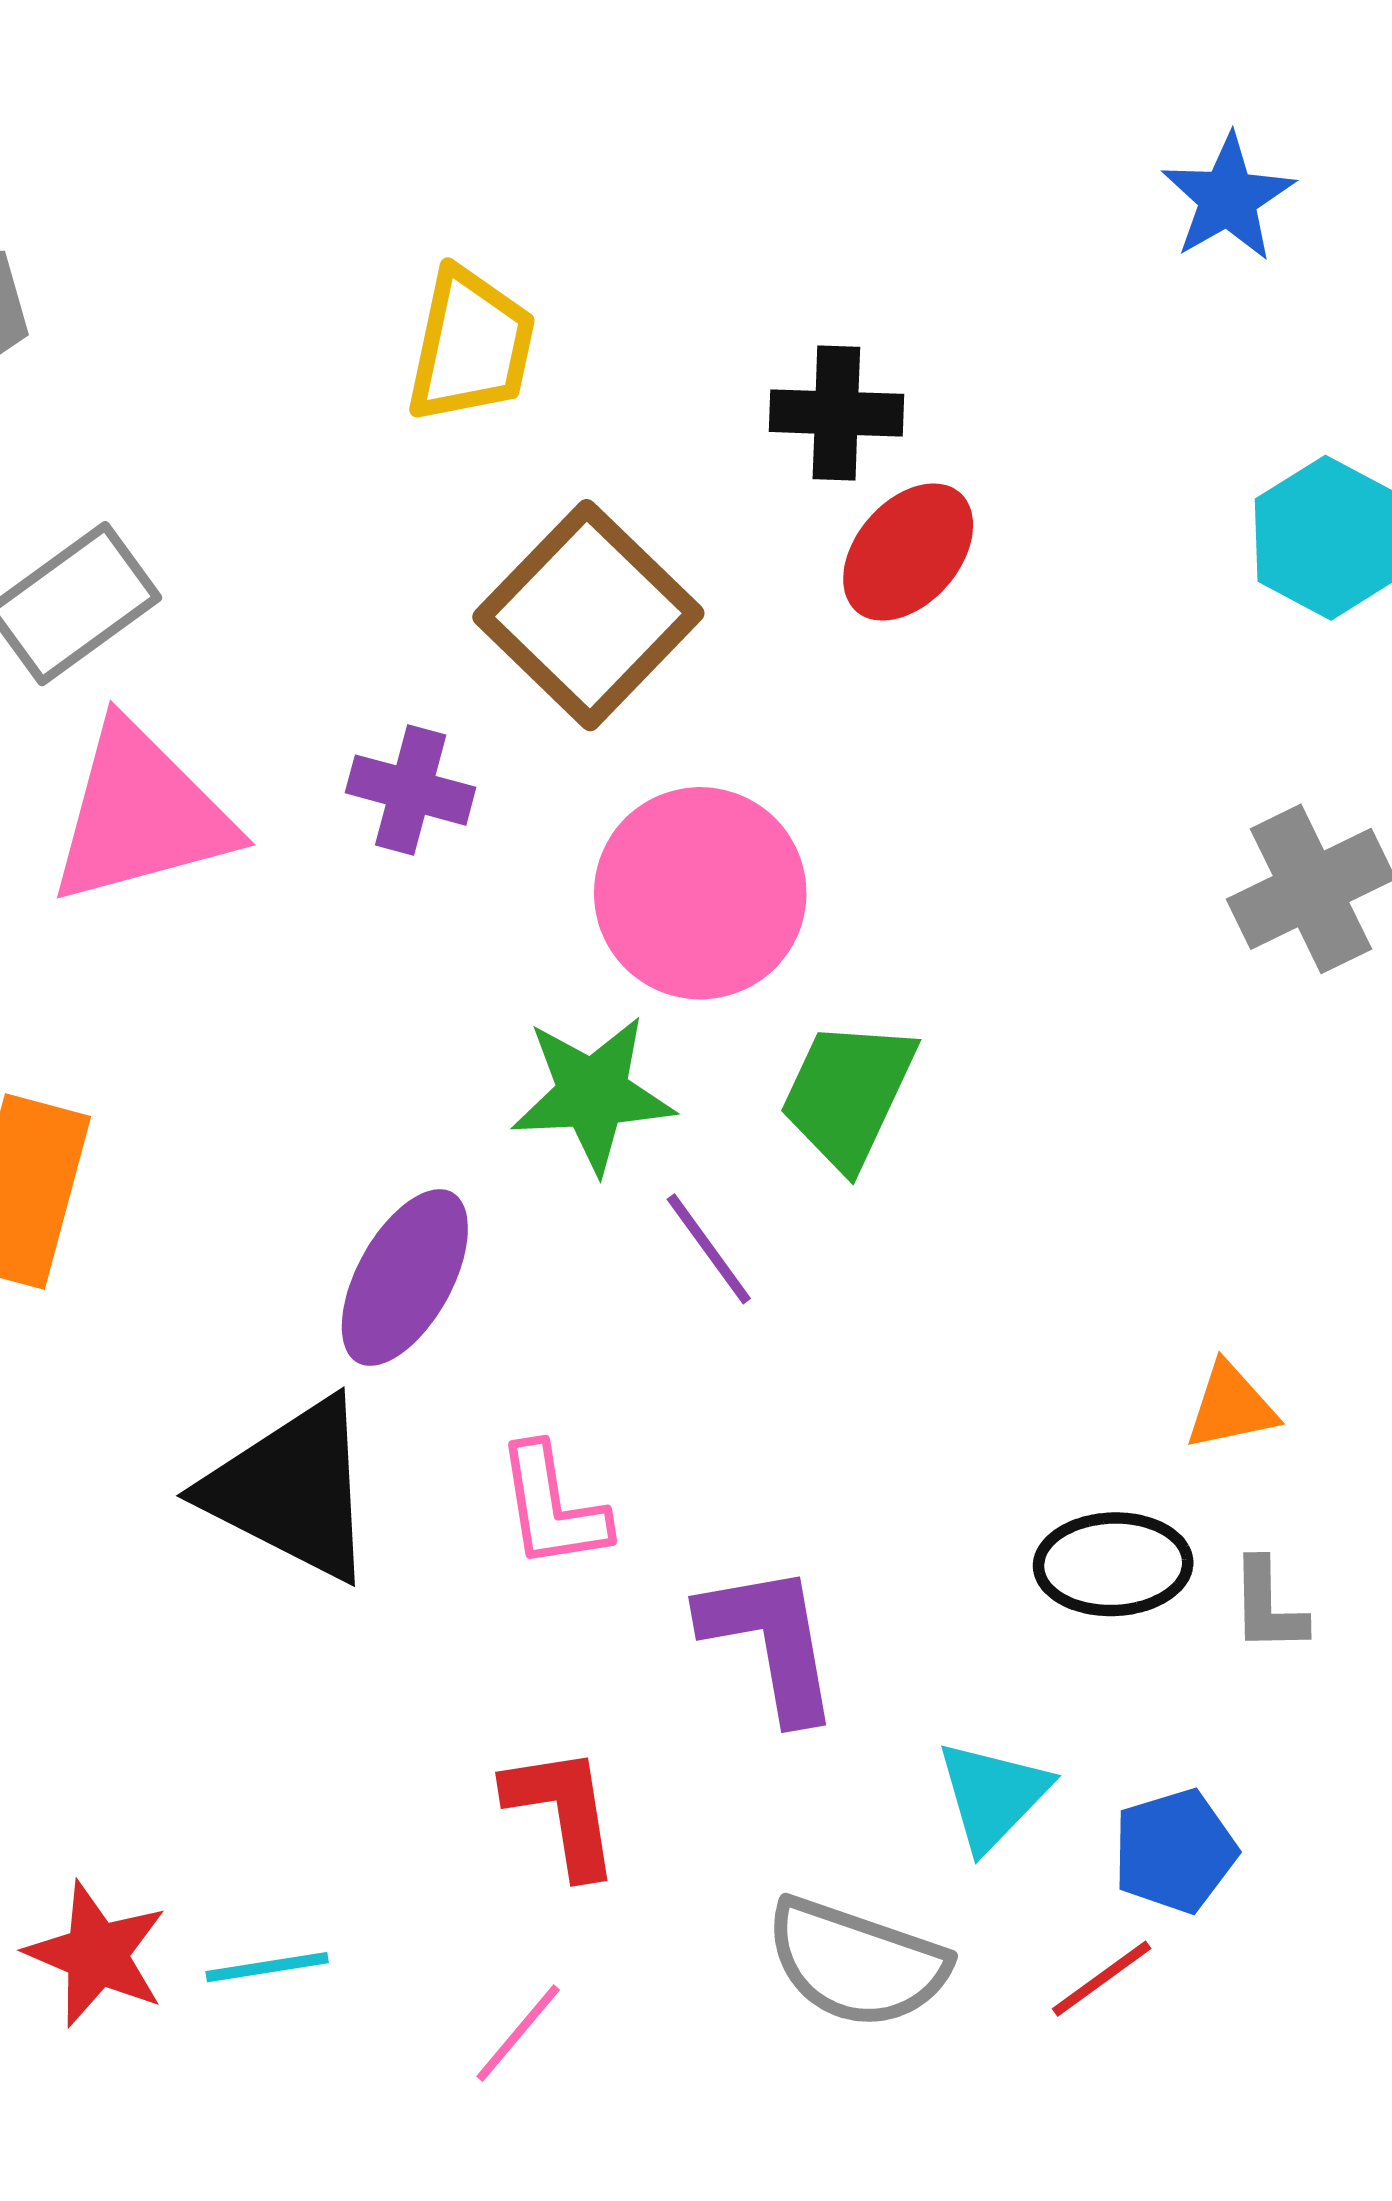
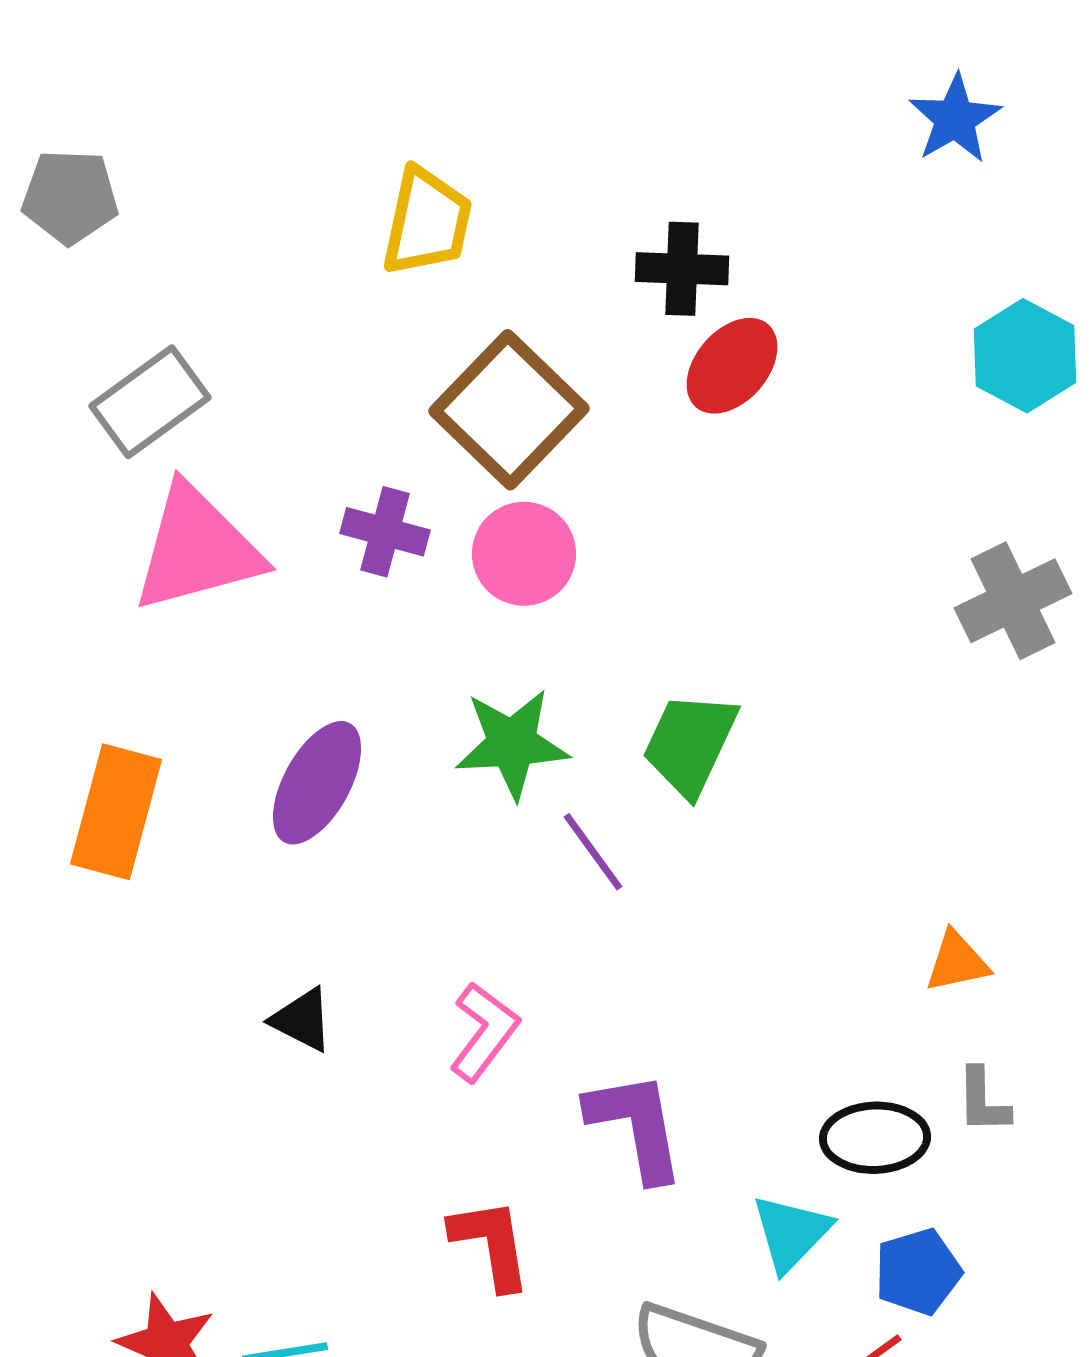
pink circle: (700, 893) -> (524, 554), moved, size x0.7
purple ellipse: (405, 1278) -> (317, 783), moved
black triangle: (292, 1490) -> (302, 1020), size x0.5
pink L-shape: (553, 1507) -> (484, 1032), turned -134
black ellipse: (1113, 1564) -> (875, 1138), moved

